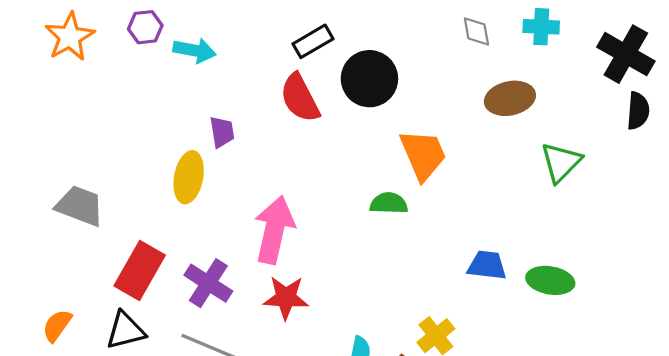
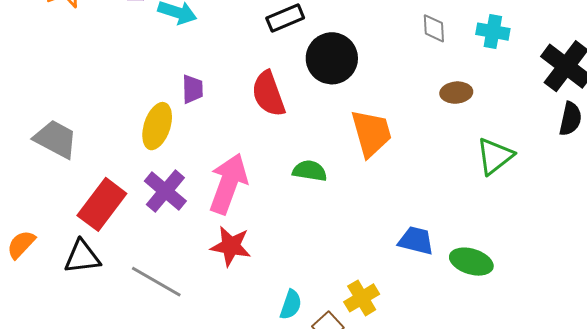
red semicircle: (300, 98) -> (268, 94), moved
brown ellipse: (510, 98) -> (456, 93), size x0.7
green semicircle: (389, 203) -> (310, 171), moved
purple cross: (208, 283) -> (165, 191), moved

